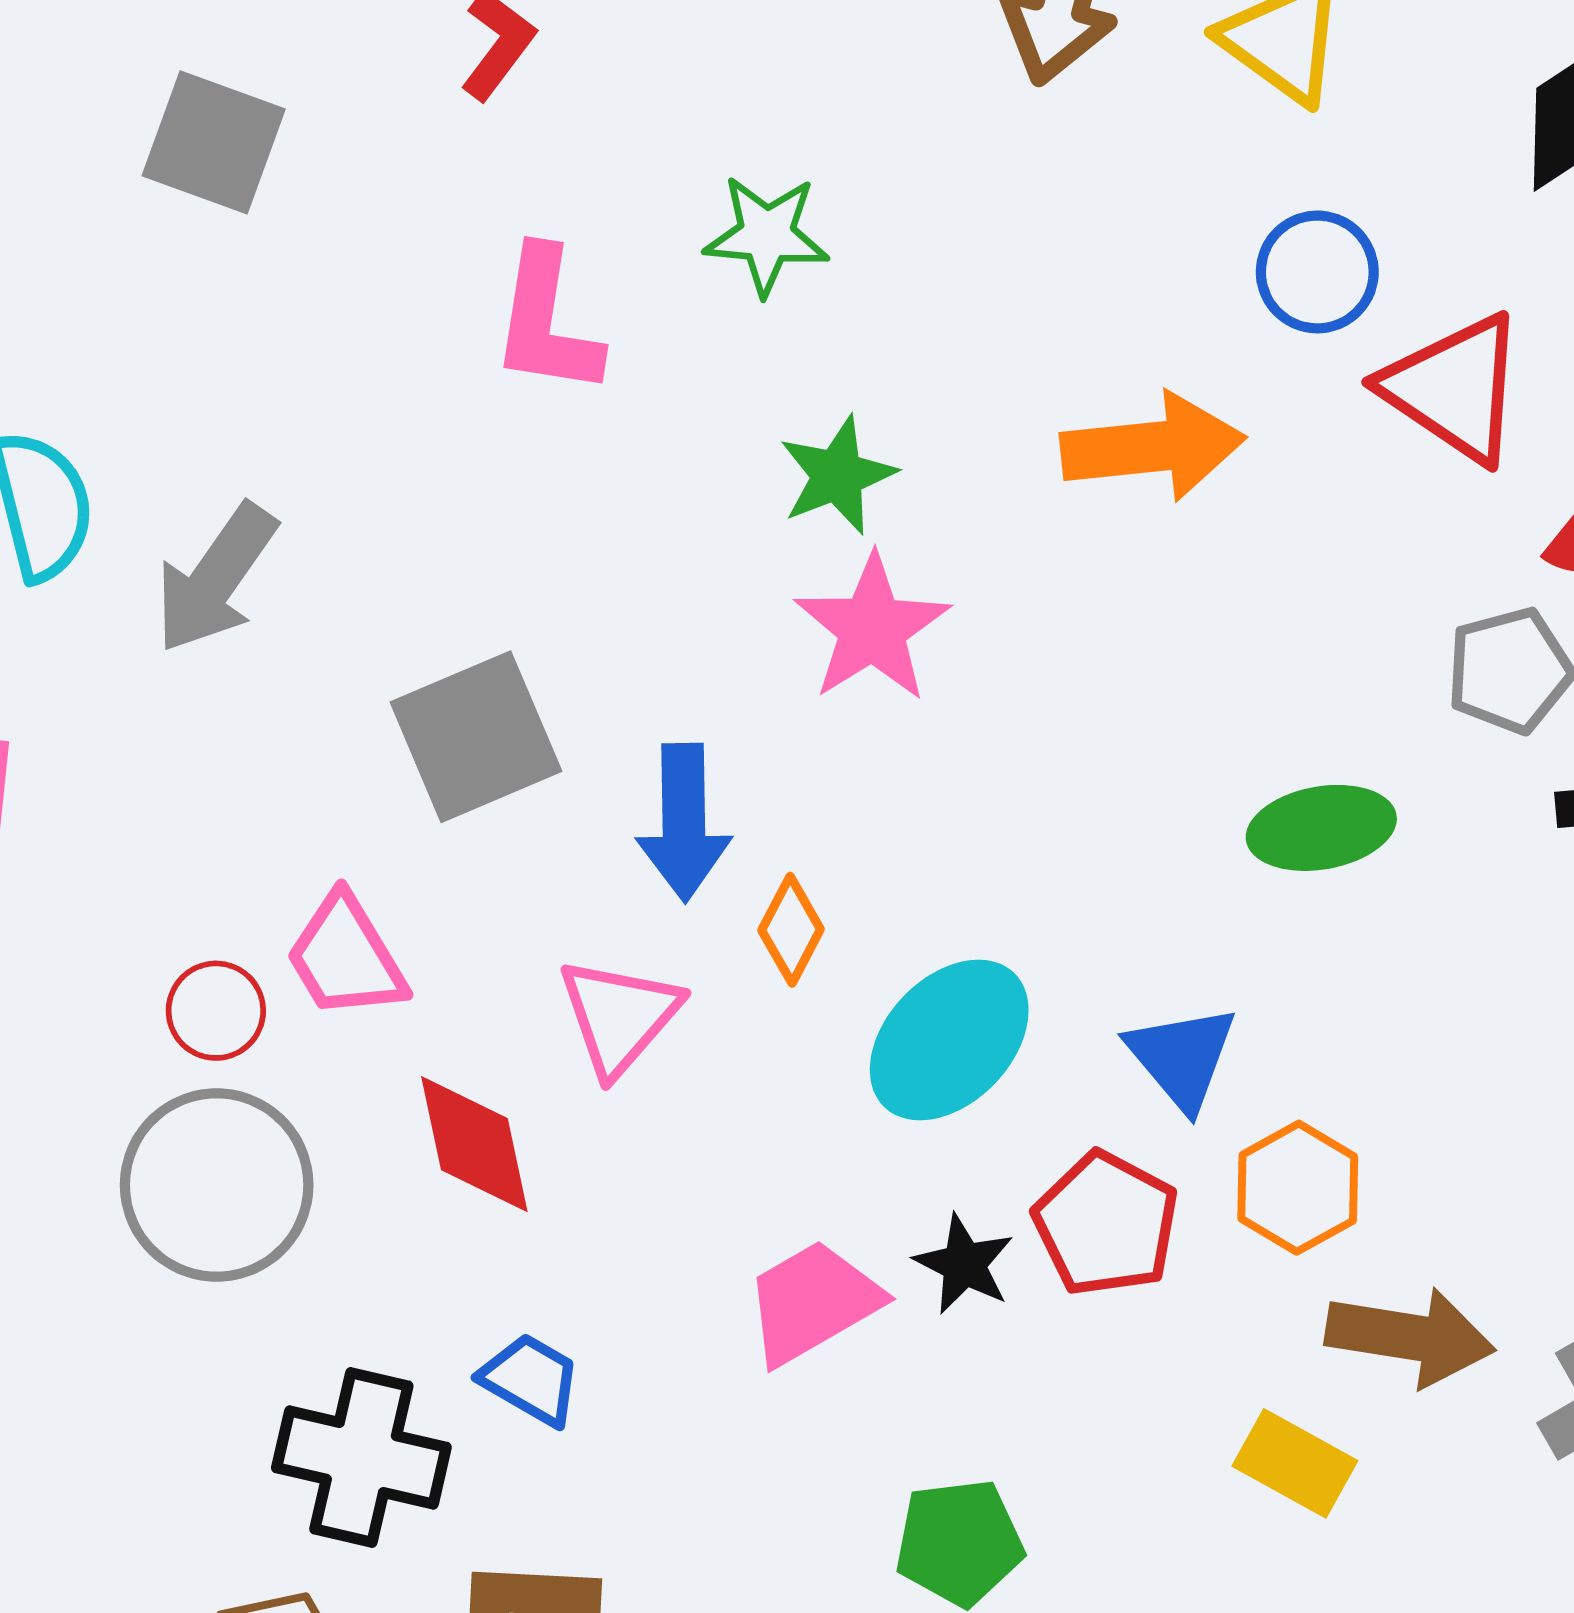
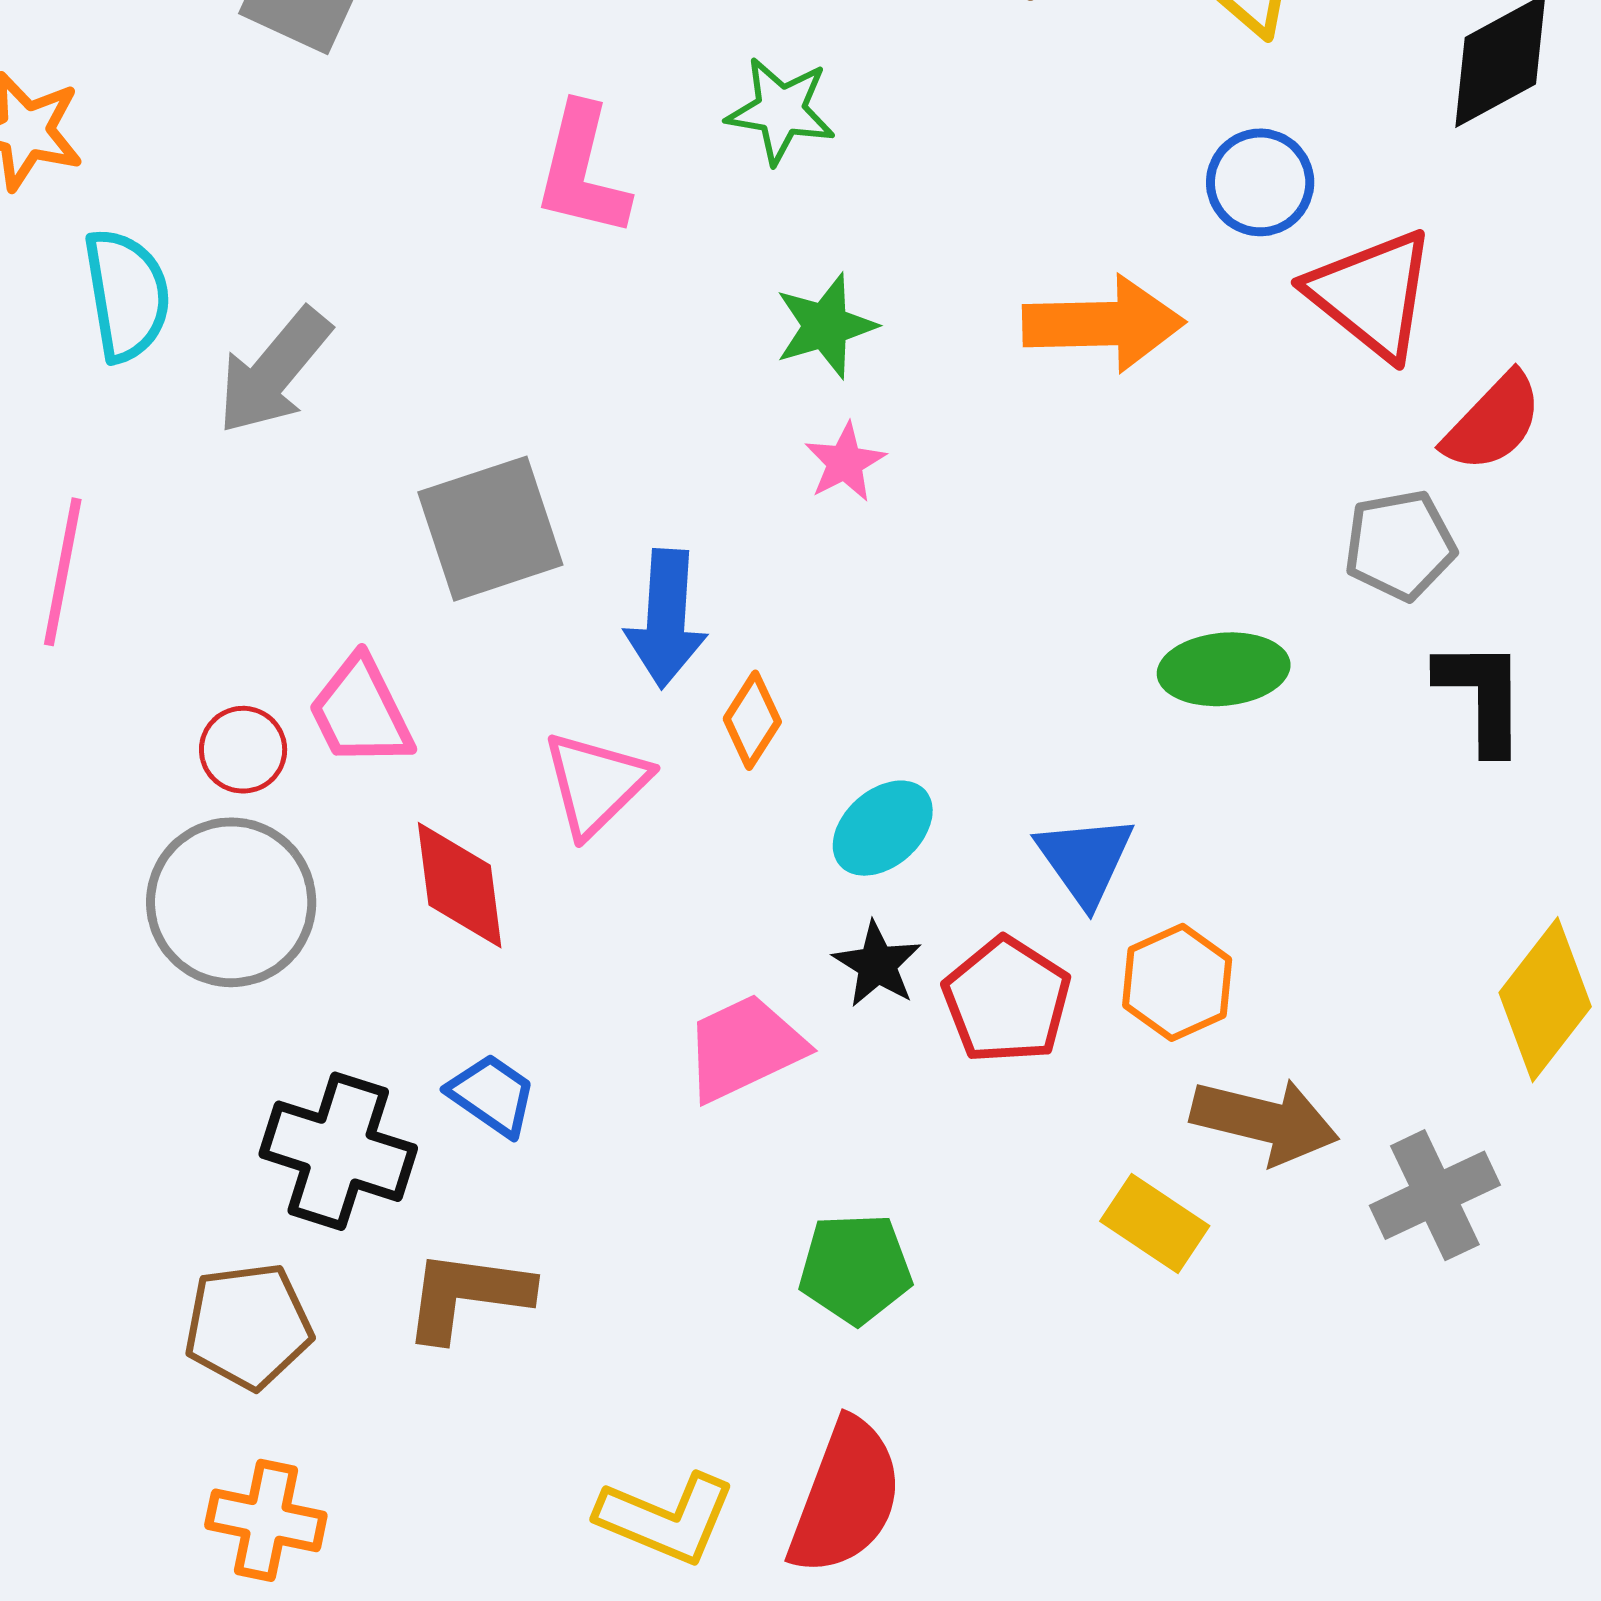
pink star: (872, 628) -> (845, 462), size x0.6
cyan ellipse: (949, 1040) -> (883, 828), size x0.7
black star: (964, 1264) -> (877, 964), moved

